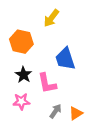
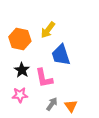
yellow arrow: (51, 18) -> (48, 30), moved
orange triangle: (76, 113) -> (71, 106), turned -32

